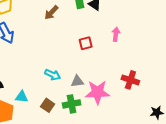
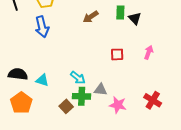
pink star: (98, 92) -> (118, 105), size x0.7
cyan triangle: (22, 97) -> (42, 80), moved
green cross: (72, 104) -> (82, 96), moved

